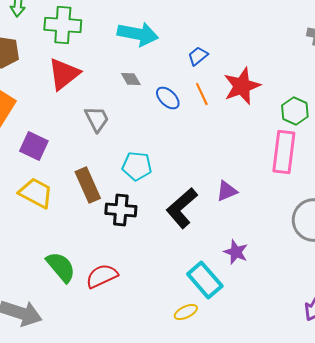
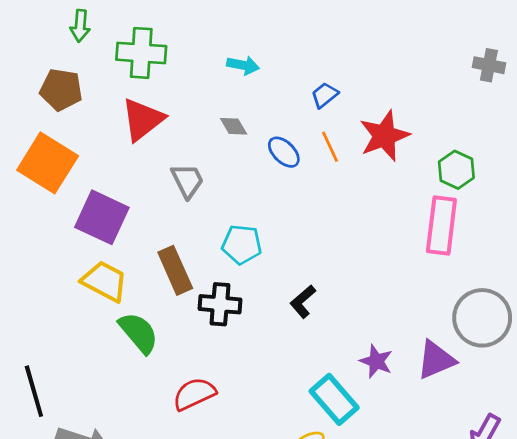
cyan arrow: (138, 34) -> (243, 65), size x0.6
purple square: (34, 146) -> (102, 217), size x1.4
purple triangle: (227, 191) -> (436, 360), moved, size x1.4
black L-shape: (182, 208) -> (303, 302), size x0.6
green semicircle: (61, 267) -> (139, 333), moved

